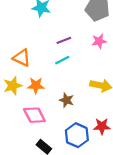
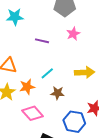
purple line: (64, 40) -> (42, 41), turned 48
cyan line: (62, 60) -> (47, 73), moved

